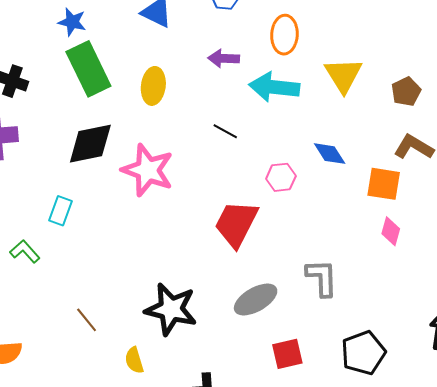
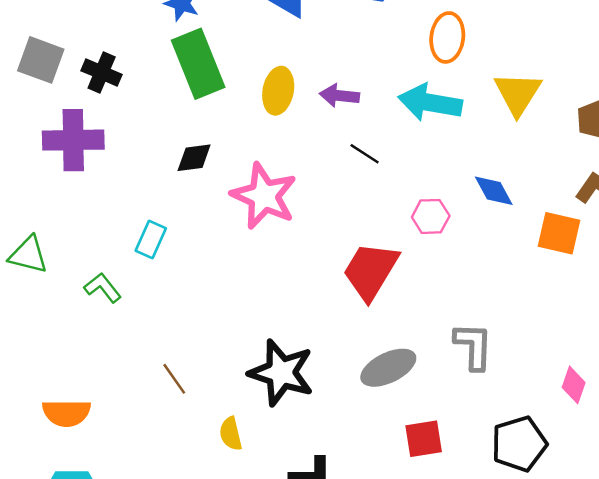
purple arrow: (224, 58) -> (339, 96), moved
black diamond: (90, 144) -> (194, 158), size x0.6
pink diamond: (391, 231) -> (574, 385), moved

